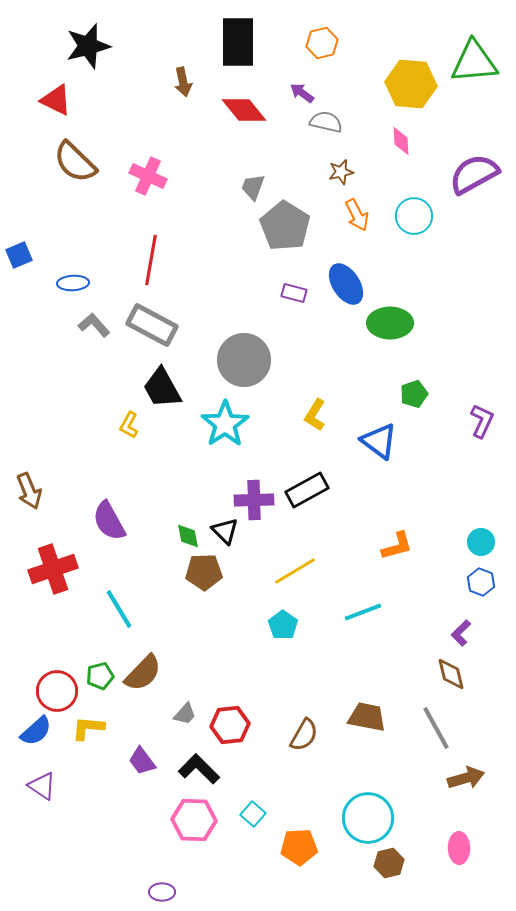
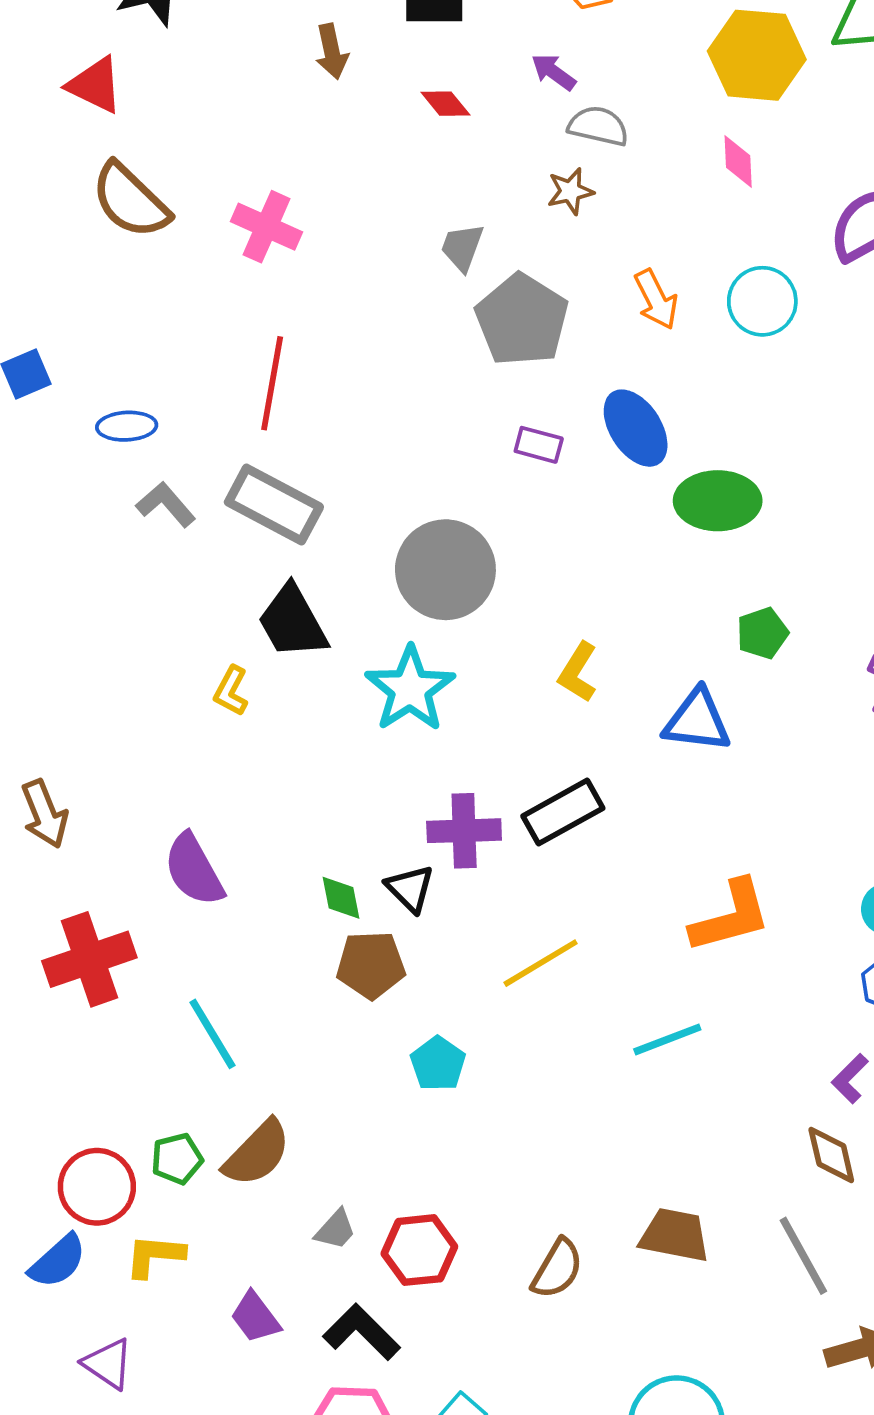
red diamond: (244, 110) -> (445, 104), size x0.6
brown star: (341, 172) -> (570, 191), moved
blue triangle: (379, 441) -> (697, 721), turned -30
orange L-shape: (397, 546) -> (731, 916), size x1.4
cyan pentagon: (283, 625) -> (438, 1064), moved
purple triangle: (42, 786) -> (108, 1364), moved

